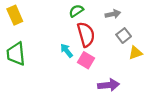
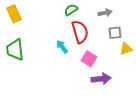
gray square: (124, 36) -> (115, 33), turned 32
pink square: (86, 60) -> (89, 59), moved

